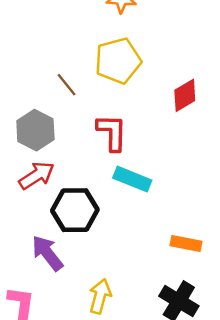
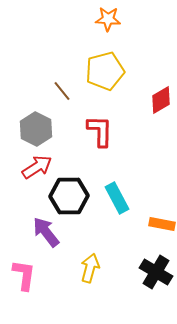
cyan rectangle: (132, 179) -> (117, 198), moved, turned 40

